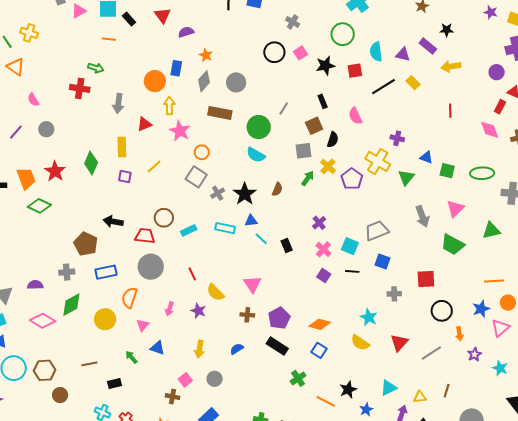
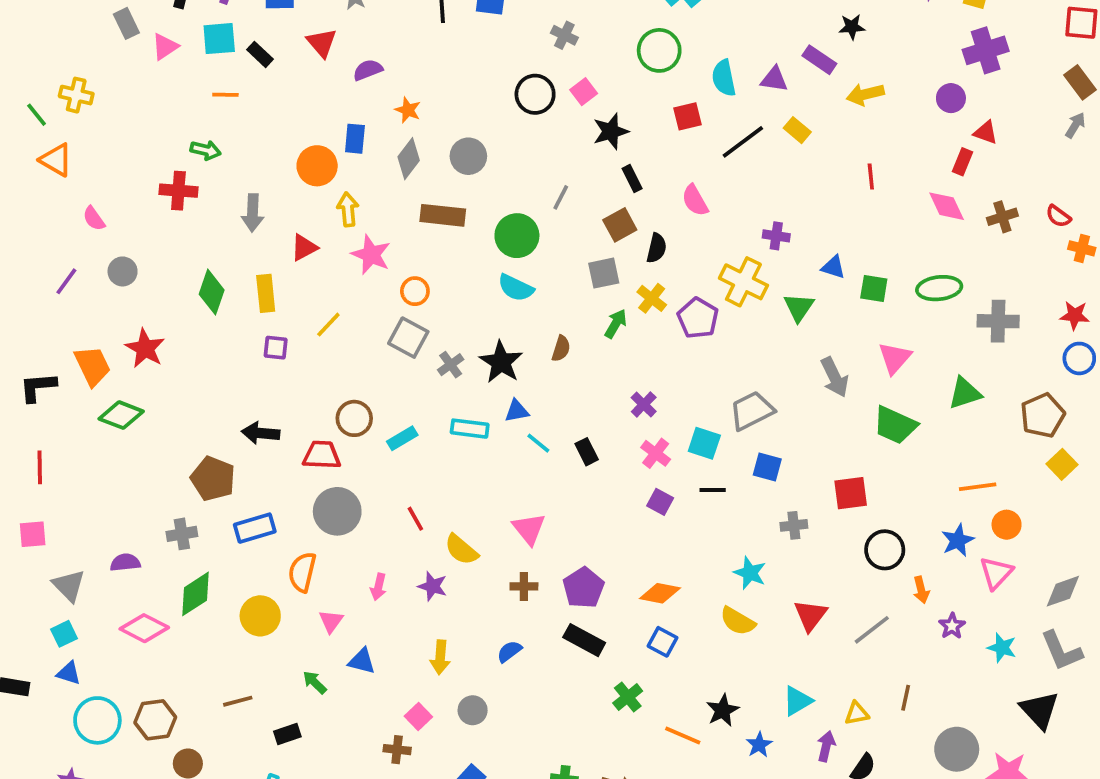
black star: (325, 66) -> (611, 131), moved
green diamond: (91, 163) -> (212, 292), moved

